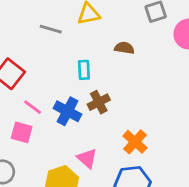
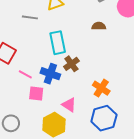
brown semicircle: (124, 48) -> (99, 26), moved
cyan rectangle: (84, 70) -> (58, 43), size x1.6
pink square: (22, 132) -> (36, 94), moved

